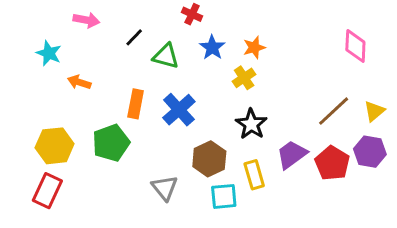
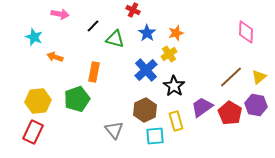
blue cross: (179, 110) -> (146, 70), moved

